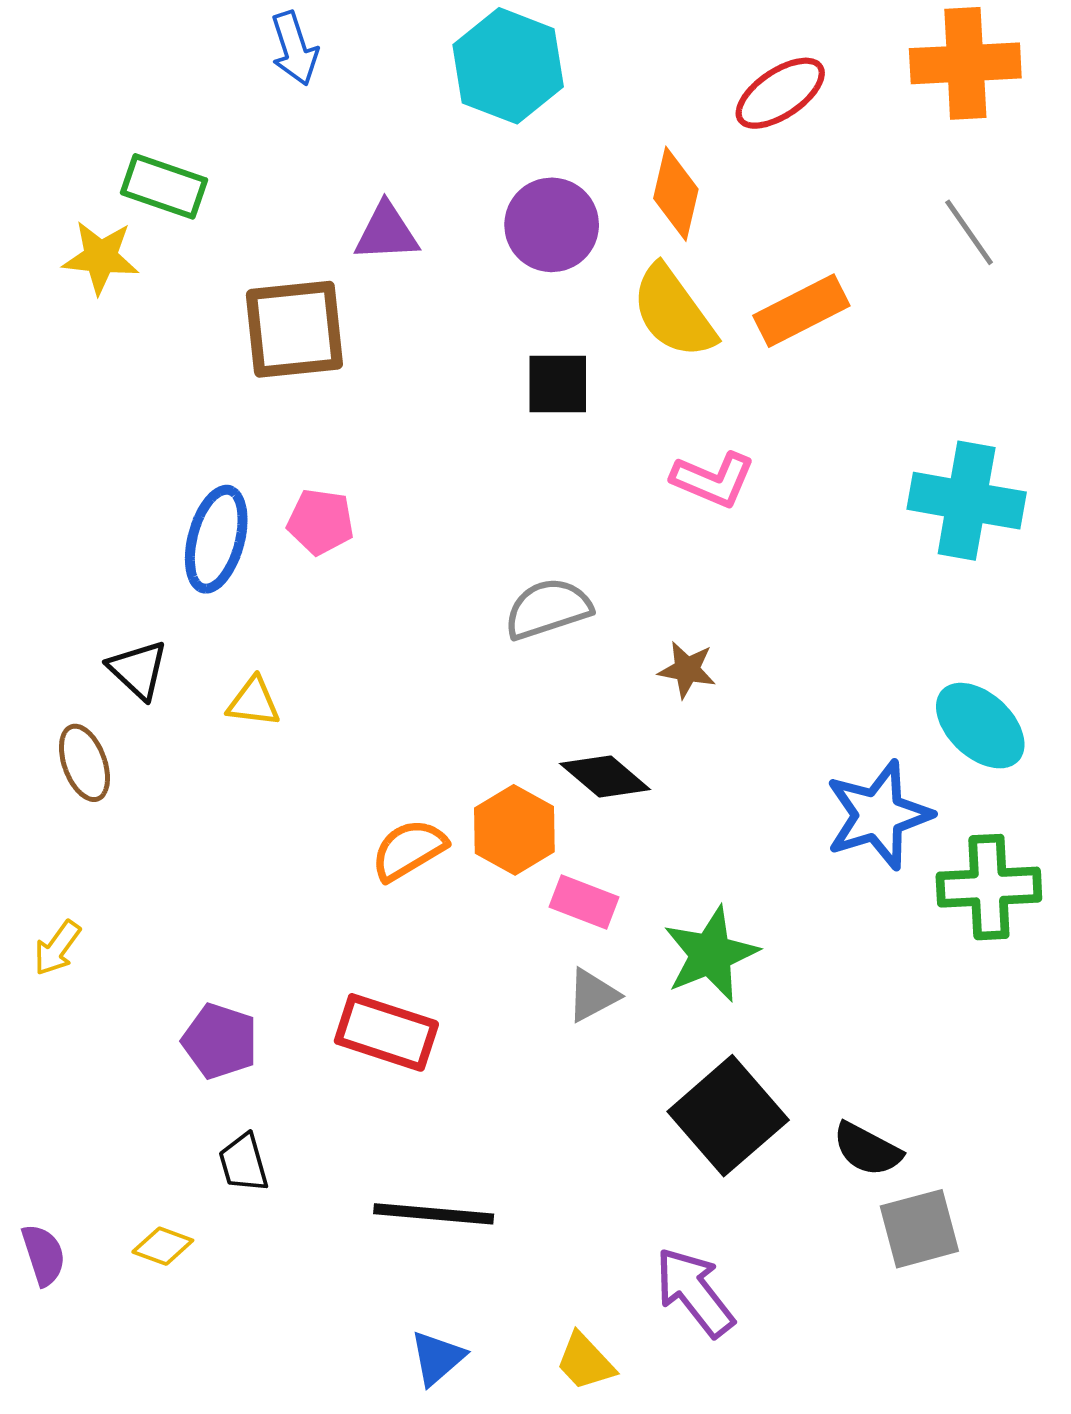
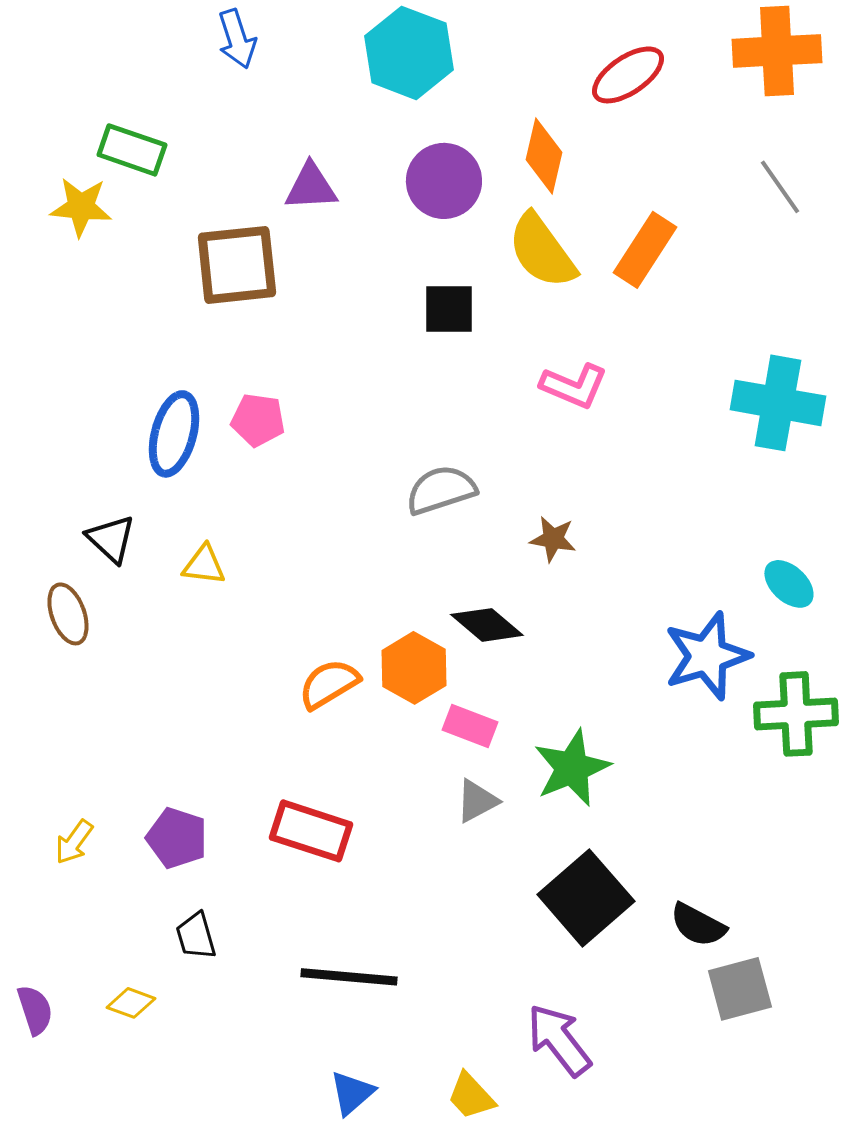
orange rectangle: (801, 311) -> (645, 250), turned -30
cyan ellipse: (980, 726) -> (789, 584), size x0.7
yellow arrow: (57, 948) -> (74, 842), moved

